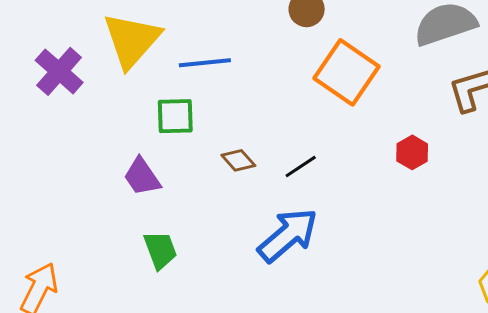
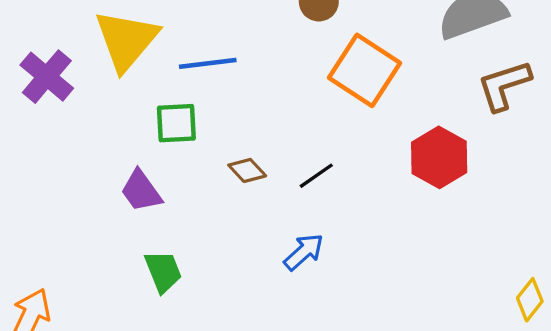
red hexagon: (412, 152) -> (439, 157), size x1.6
blue arrow: (288, 235) -> (304, 252), size x0.6

